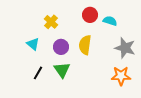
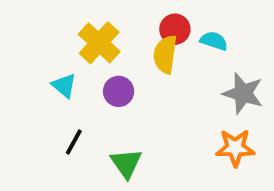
yellow cross: (51, 22) -> (99, 43), size x1.5
yellow semicircle: (85, 45) -> (165, 54), moved
green triangle: (62, 70) -> (126, 163), moved

